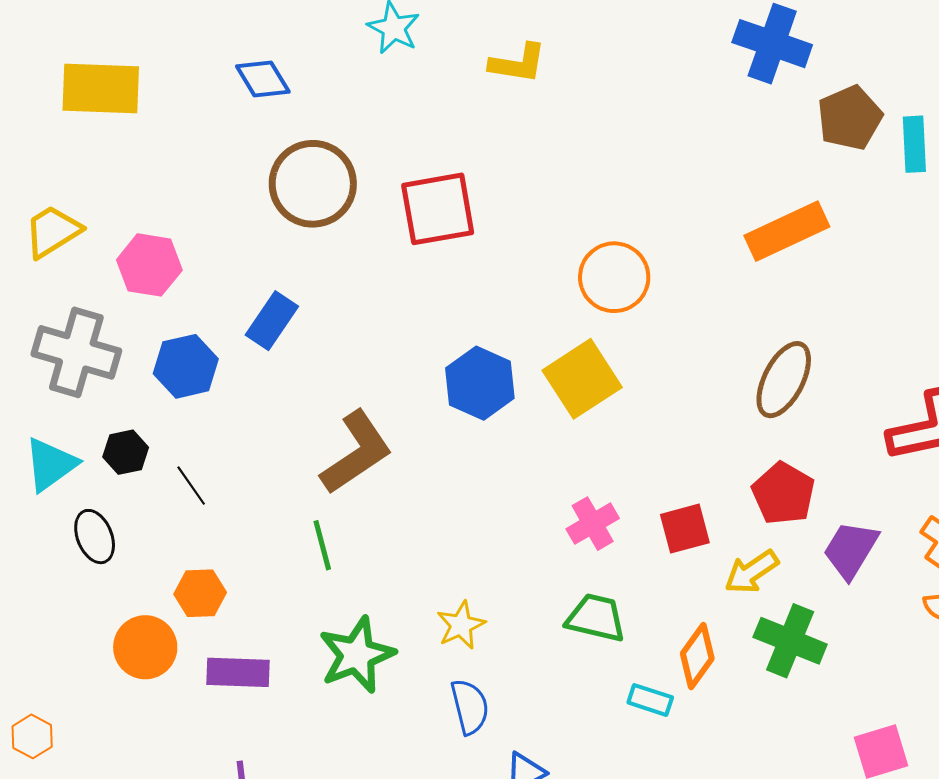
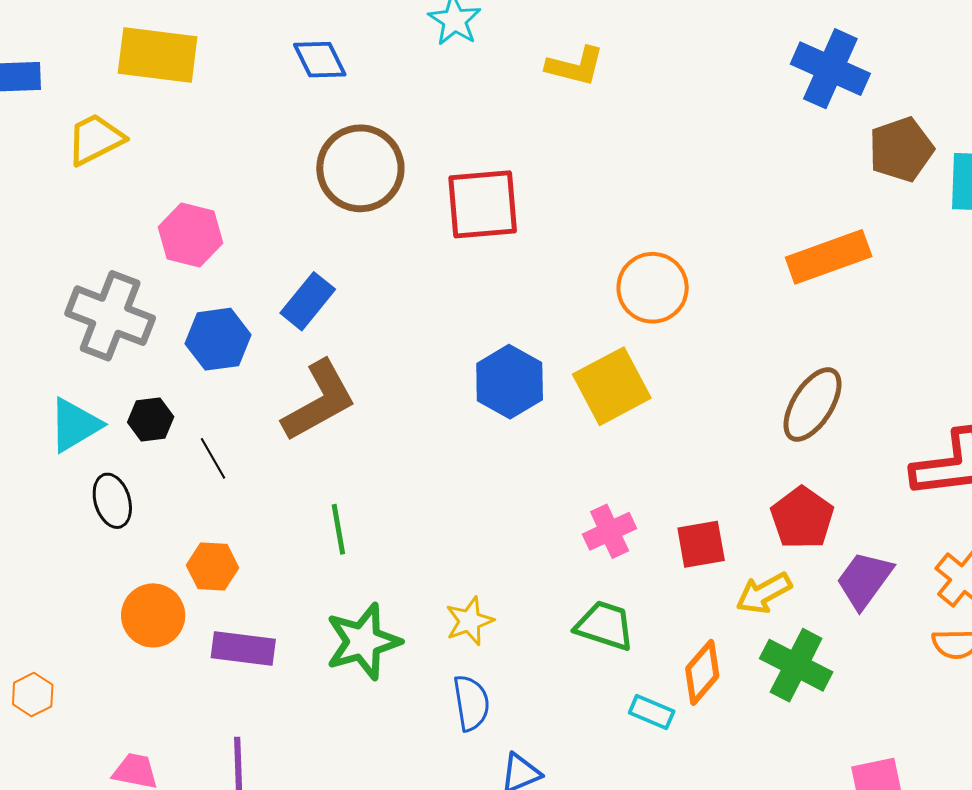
yellow trapezoid: (53, 231) -> (95, 139), moved
brown L-shape: (356, 452) -> (319, 401), moved

